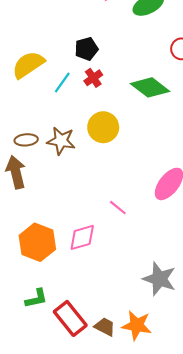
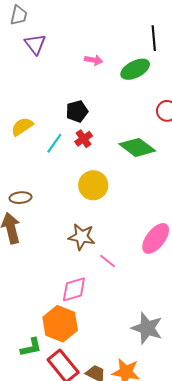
yellow semicircle: (28, 65) -> (22, 127), size x0.7
brown star: (61, 141) -> (82, 237), moved
orange hexagon: (37, 242) -> (60, 324), moved

